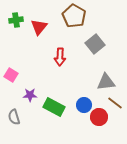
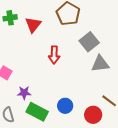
gray triangle: (106, 82) -> (100, 64), moved
blue circle: (84, 105) -> (65, 106), moved
green rectangle: (54, 107) -> (37, 112), moved

